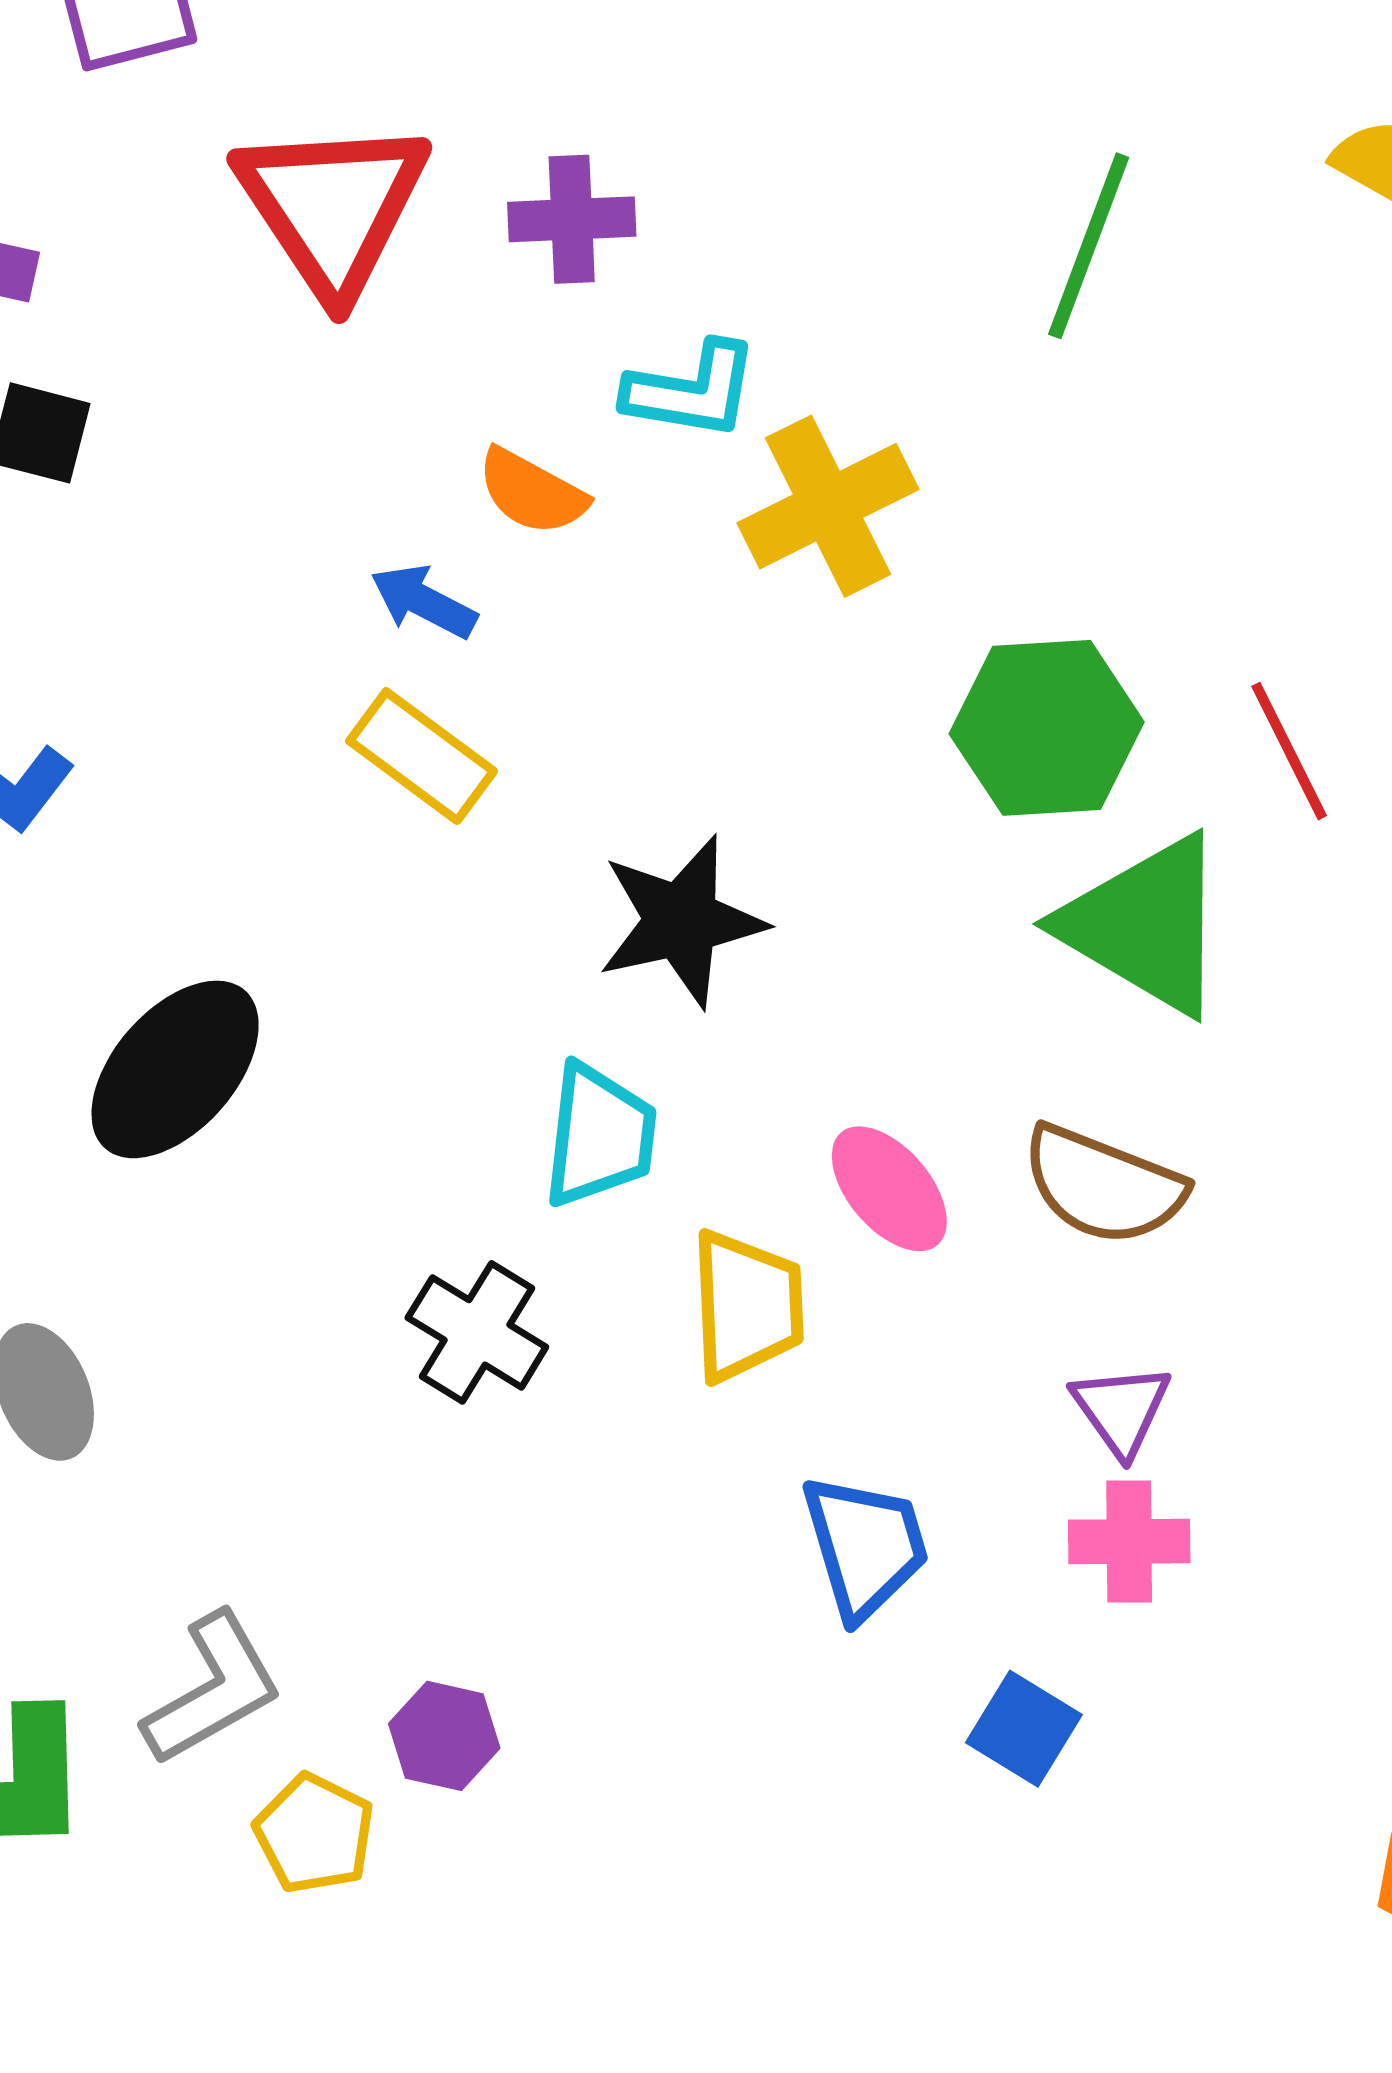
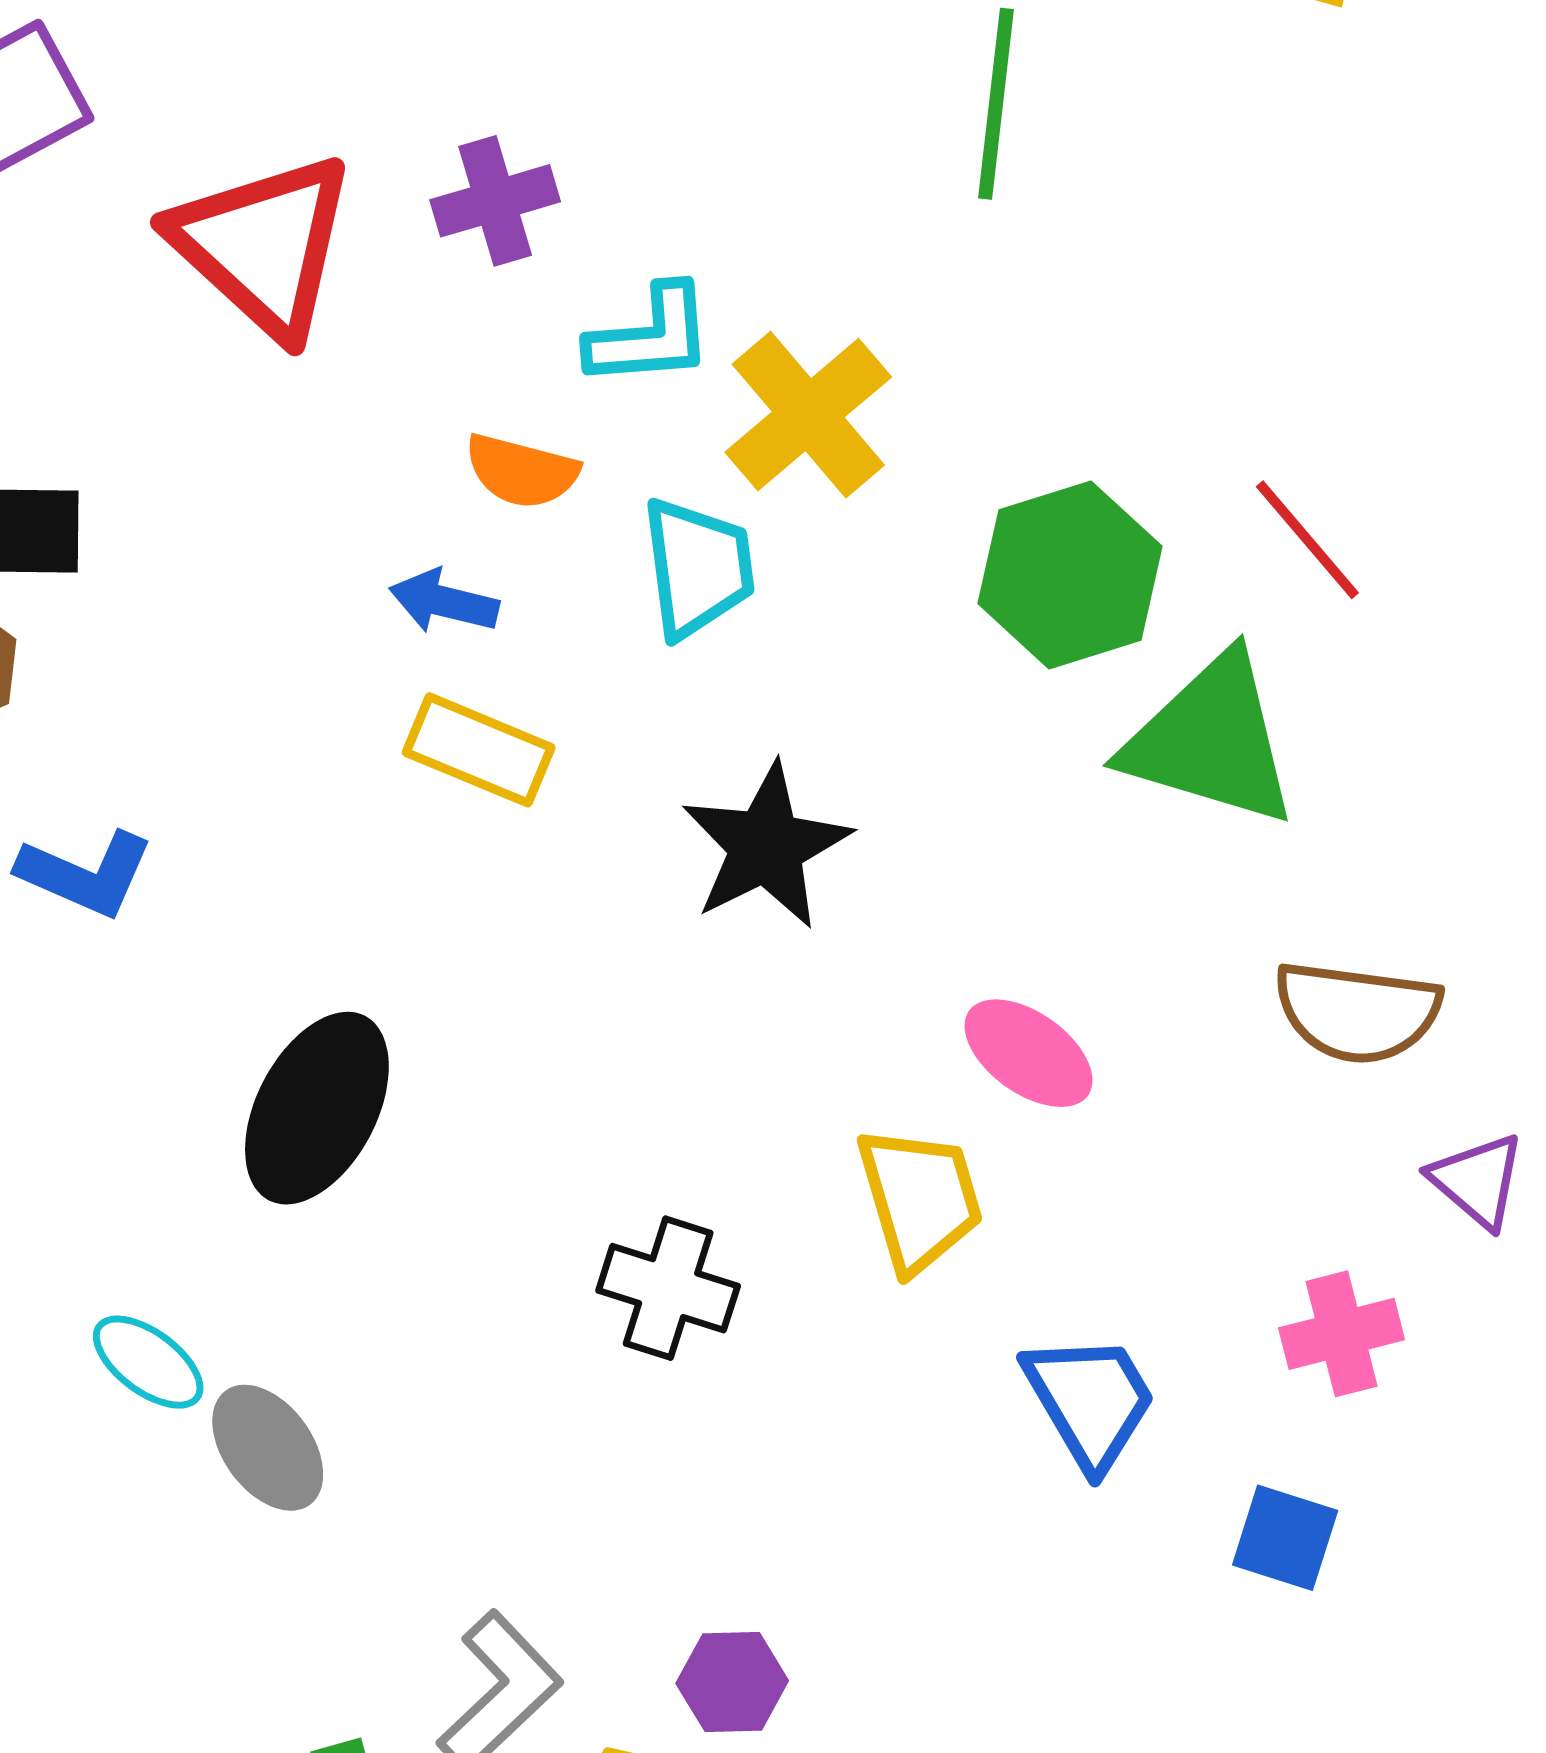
cyan trapezoid: (599, 1135) -> (698, 568), moved
brown semicircle: (1103, 1185) -> (1357, 1012), moved
purple triangle: (1121, 1410) -> (1477, 1181), moved

